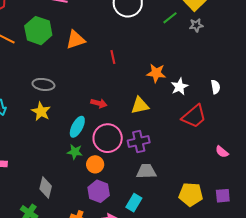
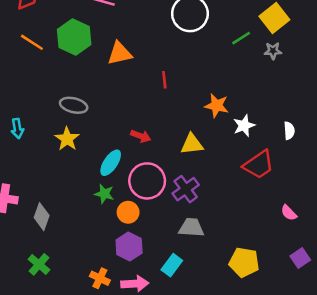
purple cross: (139, 141) -> (186, 189), turned -30
gray diamond: (46, 187) -> (42, 217), moved
purple square: (223, 196) -> (300, 258), moved, turned -35

